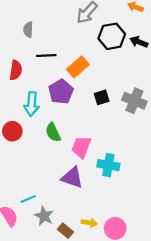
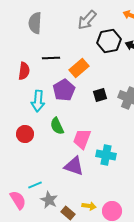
gray semicircle: (28, 30) -> (35, 23), moved, size x1.5
red circle: (12, 131) -> (25, 134), moved

